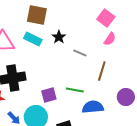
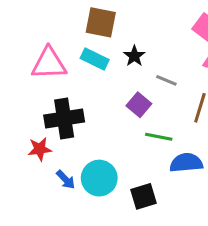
purple square: (49, 95) -> (139, 105), moved, turned -35

